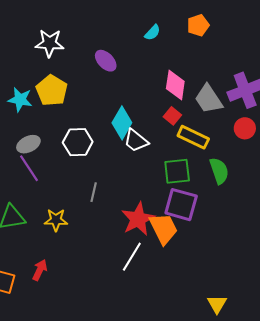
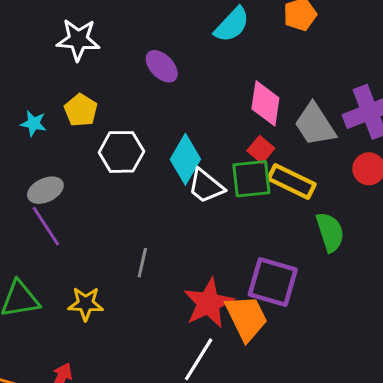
cyan semicircle: (152, 32) -> (232, 25), size x1.5
yellow pentagon: (52, 90) -> (81, 110), size x0.7
cyan star: (20, 100) -> (34, 123), size x0.7
white hexagon: (78, 142) -> (121, 152), moved
green square: (177, 171) -> (251, 179), moved

